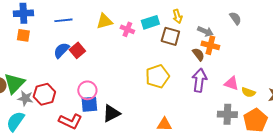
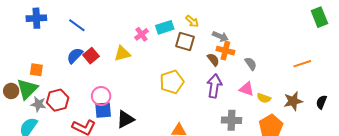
yellow arrow: (177, 16) -> (192, 21), turned -32
gray semicircle: (235, 18) -> (251, 64), moved
blue line: (63, 20) -> (77, 25), turned 42
yellow triangle: (104, 21) -> (122, 54), moved
pink cross: (127, 29) -> (142, 34), turned 32
orange square: (23, 35) -> (36, 70), moved
gray cross: (227, 114) -> (231, 120), moved

